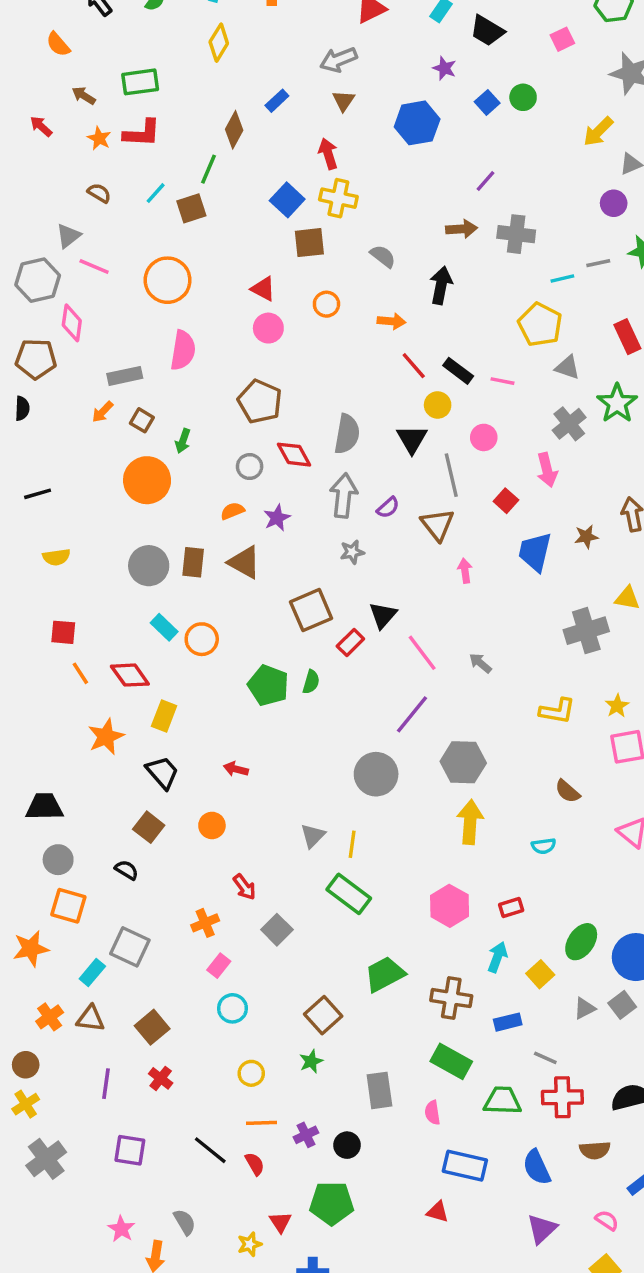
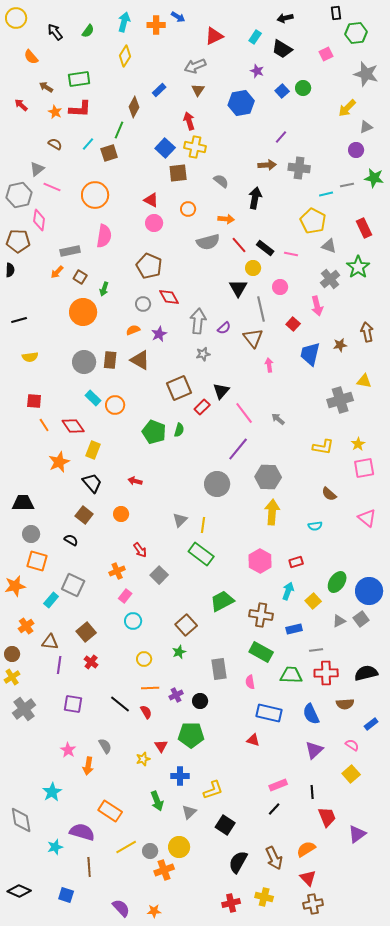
gray semicircle: (347, 434) -> (208, 242), moved, turned 65
brown triangle: (91, 1019) -> (50, 642), moved
gray line: (545, 1058) -> (316, 650), turned -32

